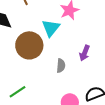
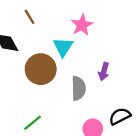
gray semicircle: (61, 66) -> (79, 88), size x1.5

